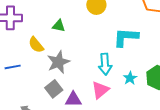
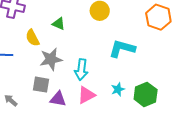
cyan arrow: (105, 64) -> (81, 70), moved
gray square: (54, 89) -> (41, 85), turned 36

